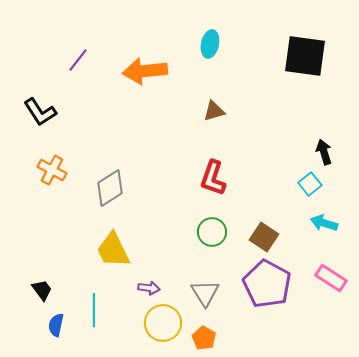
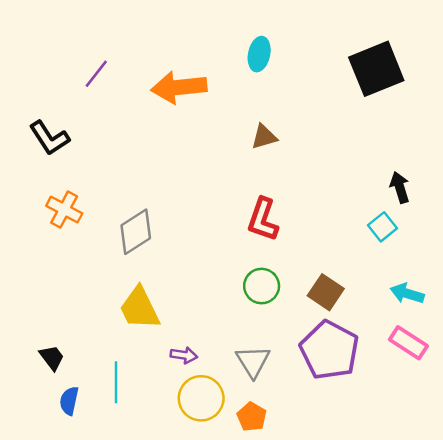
black square: (305, 56) -> (376, 69), turned -30
cyan arrow: (324, 223) -> (407, 293), moved

